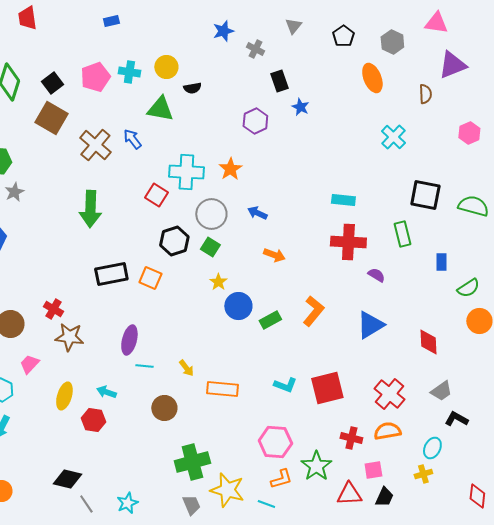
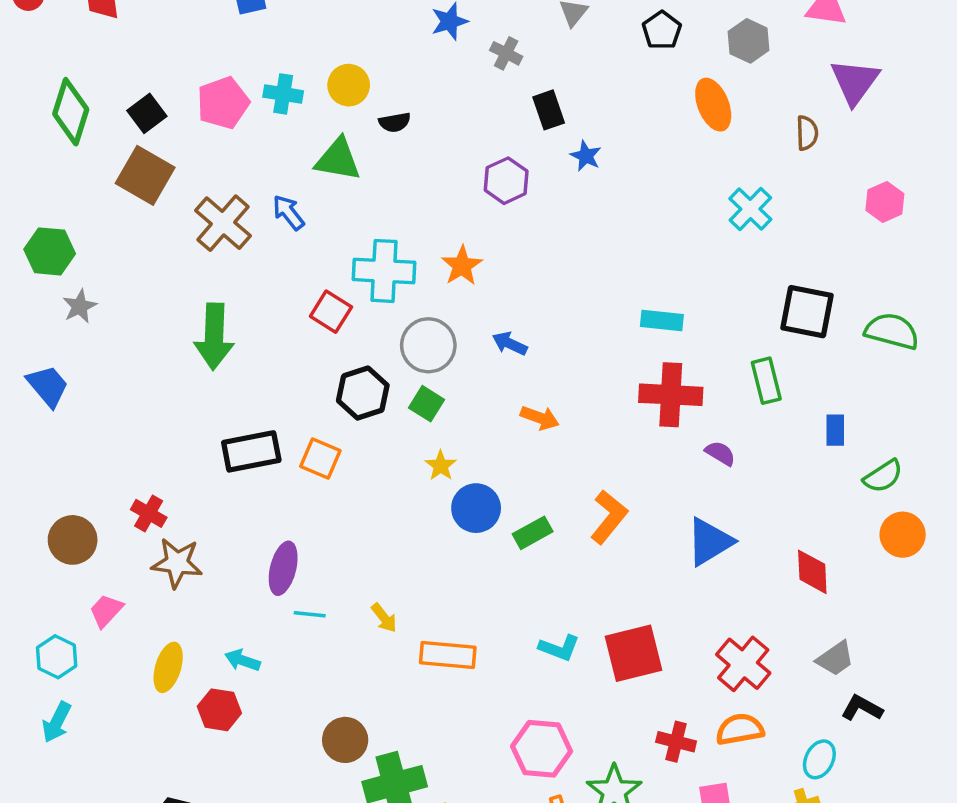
purple triangle: (452, 65) -> (855, 82), turned -32
brown circle: (164, 408) -> (345, 740), moved

